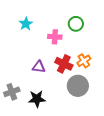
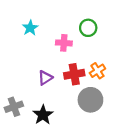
red cross: (64, 64) -> (74, 74), turned -36
purple triangle: (39, 67) -> (45, 78), turned -40
black star: (37, 99) -> (43, 115), turned -30

